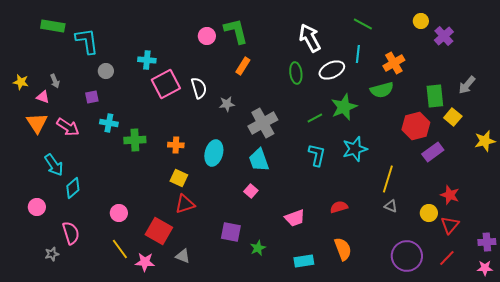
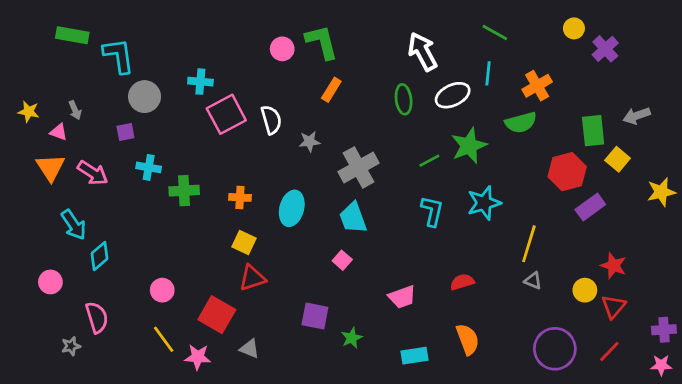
gray circle: (106, 71) -> (145, 97), size x1.5
gray arrow: (467, 85) -> (637, 116), turned 30

